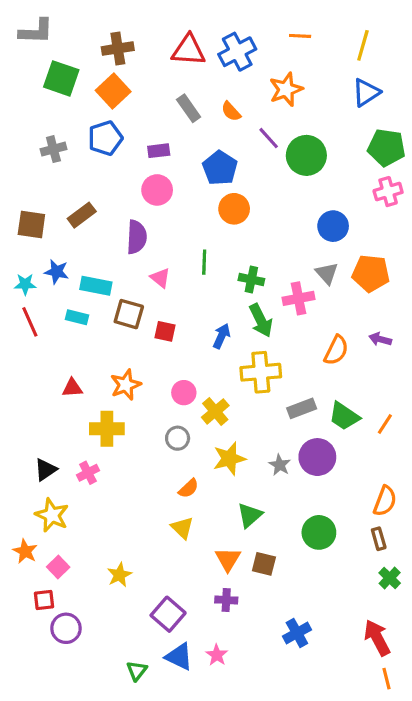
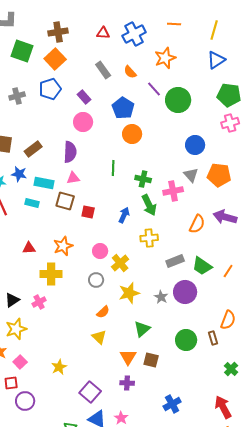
red triangle: (189, 50) -> (103, 33), size x0.6
purple rectangle: (159, 151) -> (84, 97), turned 56
brown rectangle: (82, 215) -> (33, 149), moved
pink triangle: (160, 278) -> (73, 178), moved, turned -48
purple arrow: (380, 339) -> (225, 217), size x1.6
yellow cross: (261, 372) -> (149, 238), size x0.7
yellow star: (52, 515) -> (16, 329), turned 30
brown rectangle: (379, 539) -> (213, 338), moved

